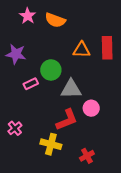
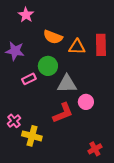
orange semicircle: (55, 20) -> (53, 37), moved
yellow cross: (51, 144) -> (32, 136), moved
red cross: (87, 156) -> (95, 149), moved

